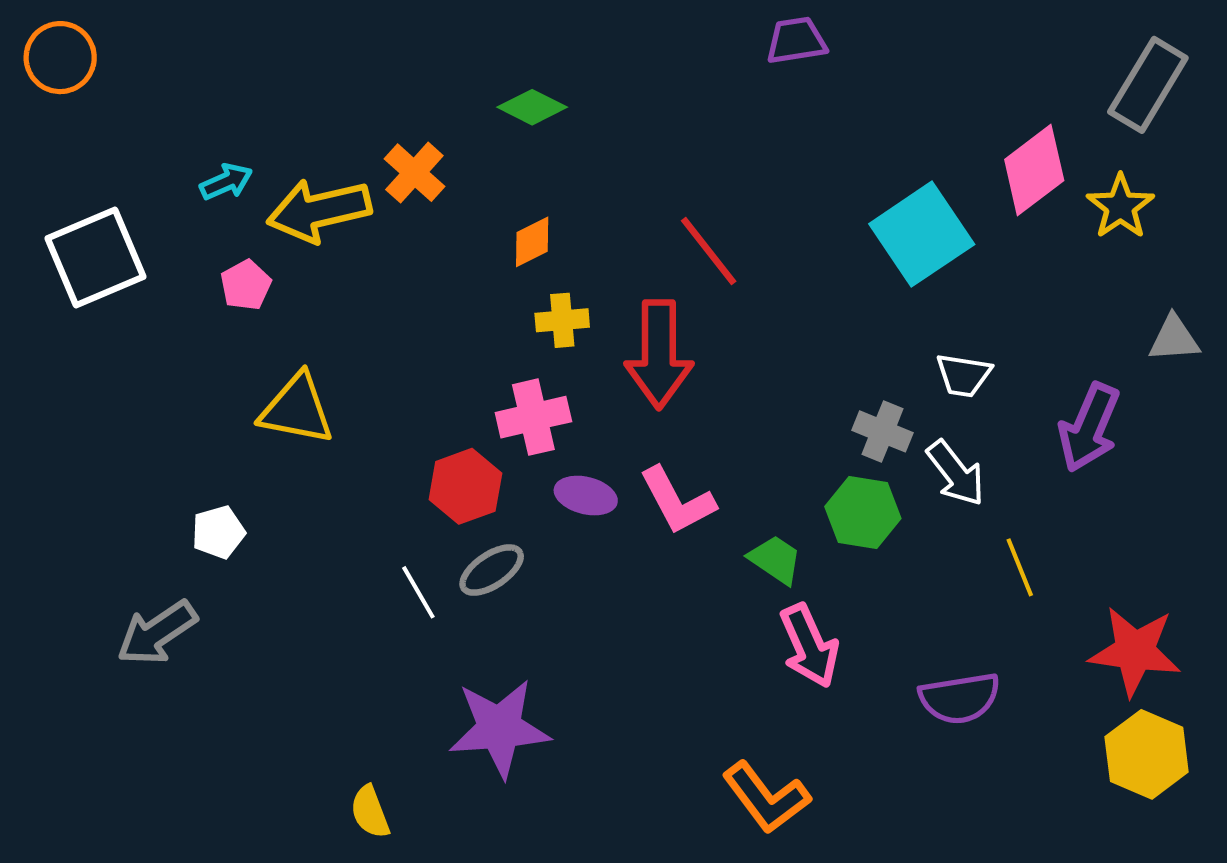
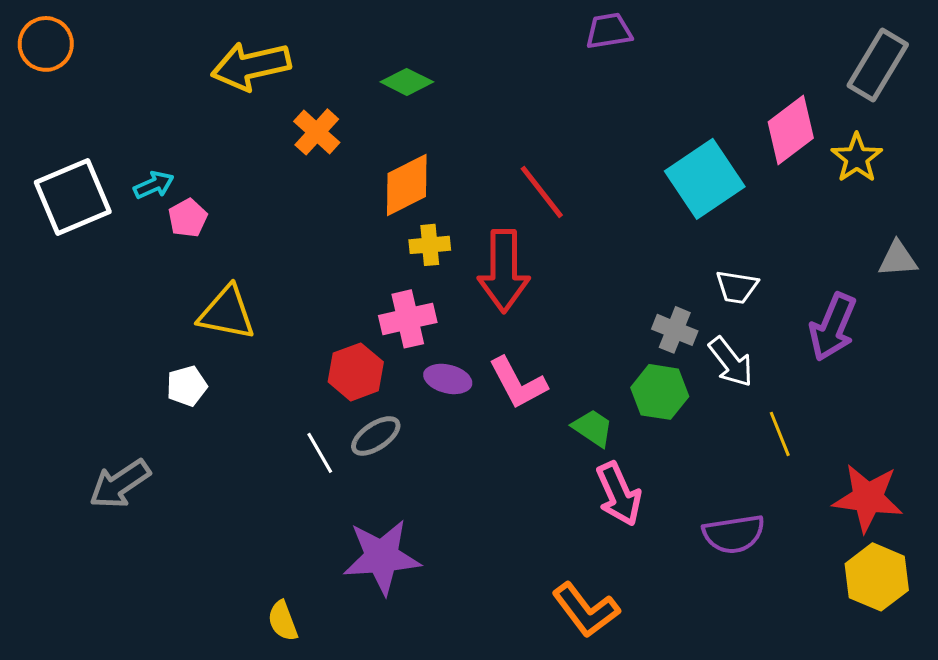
cyan arrow: (226, 182) -> (154, 185), moved
yellow arrow: (319, 210) -> (251, 66), moved
orange diamond: (532, 242) -> (407, 185), size x1.6
white pentagon: (218, 532) -> (187, 386), moved

